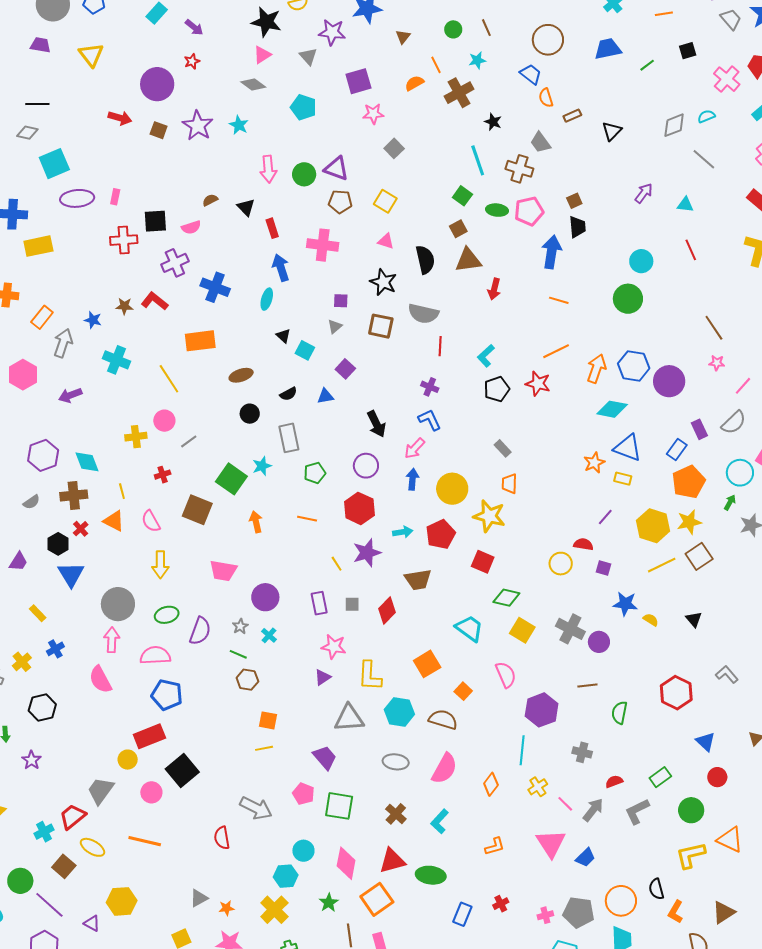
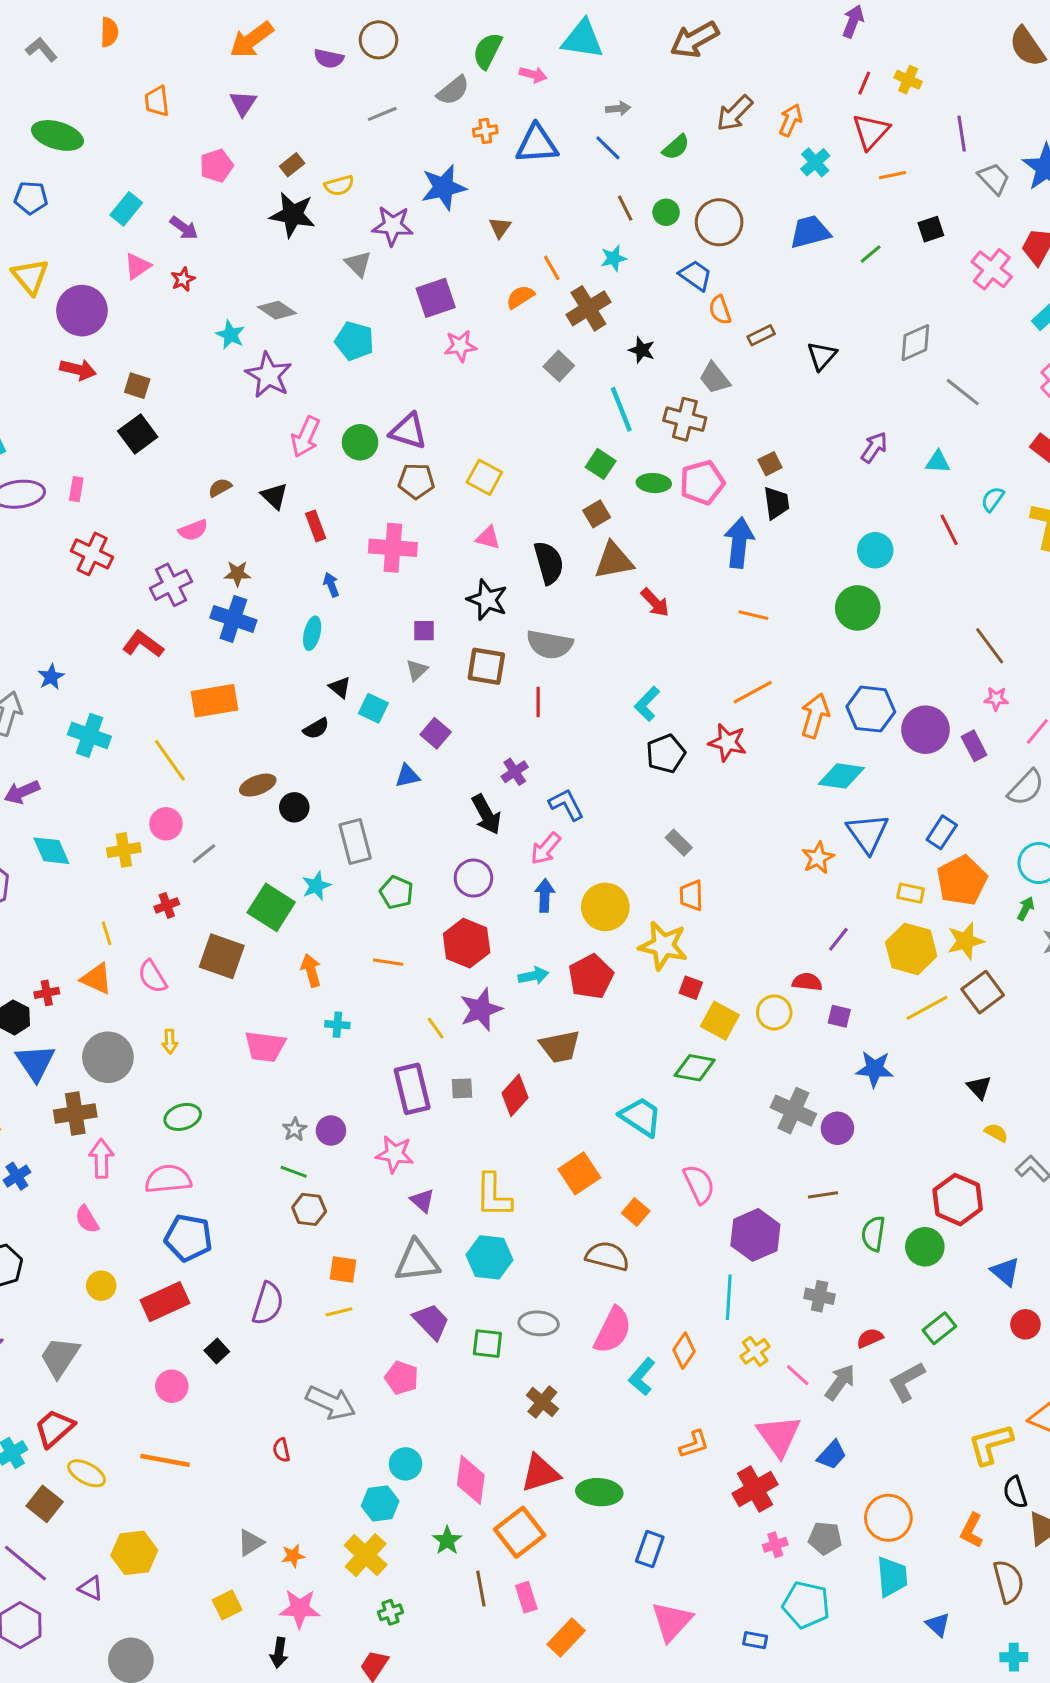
green circle: (453, 29) -> (666, 212), moved
pink triangle: (262, 55) -> (137, 266), moved
purple circle: (157, 84) -> (82, 311), moved
cyan semicircle: (706, 116) -> (993, 499), moved, turned -30
cyan star: (239, 125) -> (230, 335), moved
purple star: (198, 126) -> (269, 375), moved
gray square: (394, 148) -> (559, 366), moved
pink arrow: (268, 169) -> (306, 437), turned 32
black square: (155, 221) -> (138, 434), moved, turned -30
red cross: (124, 240) -> (92, 554), turned 32
blue arrow: (281, 268) -> (331, 585), size x0.6
red arrow: (494, 289) -> (655, 602), turned -55
brown star: (124, 306) -> (237, 574), moved
blue star: (93, 320) -> (51, 677), turned 30
red line: (440, 346) -> (538, 702), moved
brown ellipse: (241, 375) -> (258, 785), moved
purple cross: (430, 387) -> (515, 772), moved, turned 36
black semicircle: (288, 394) -> (316, 728), moved
purple rectangle: (699, 429) -> (974, 746), moved
blue triangle: (628, 448) -> (868, 833), turned 36
cyan diamond: (87, 462) -> (51, 851), moved
green pentagon: (315, 473) -> (396, 892), turned -30
yellow rectangle: (623, 479) -> (911, 893), moved
brown cross: (74, 495) -> (75, 1114), moved
red cross: (81, 529) -> (47, 993), turned 35
red square: (483, 562) -> (691, 988), moved, size x0.7
yellow arrow: (160, 565) -> (170, 1041), size x0.6
purple circle: (265, 597) -> (331, 1131), moved, size x0.7
purple rectangle: (319, 603) -> (412, 1089), size x1.4
gray circle: (118, 604) -> (108, 1057), moved
yellow semicircle: (651, 620) -> (996, 1133), moved
yellow square: (522, 630) -> (720, 1021), moved
purple semicircle: (200, 631) -> (268, 1304), moved
cyan cross: (269, 635) -> (337, 1025), moved, turned -35
pink star: (334, 647) -> (395, 1154), moved
purple triangle: (323, 677) -> (422, 1201), turned -42
pink semicircle: (100, 680) -> (87, 1219), size x0.7
cyan hexagon: (399, 712) -> (490, 1257), moved
gray triangle: (349, 718) -> (417, 1261), moved
yellow circle: (128, 760) -> (101, 1286), moved
black square: (182, 770) -> (217, 1351), size x0.5
gray trapezoid: (100, 791) -> (60, 1357), moved
green square: (339, 806) -> (487, 1344), moved, size x0.7
green circle: (691, 810) -> (925, 1247), moved
cyan L-shape: (440, 821) -> (642, 1377), moved
red semicircle: (222, 838) -> (281, 1450), size x0.7
black semicircle: (656, 889) -> (1015, 1492), moved
red cross: (501, 904) -> (755, 1489), moved, size x1.8
gray pentagon: (579, 912) -> (825, 1538), size x0.7

